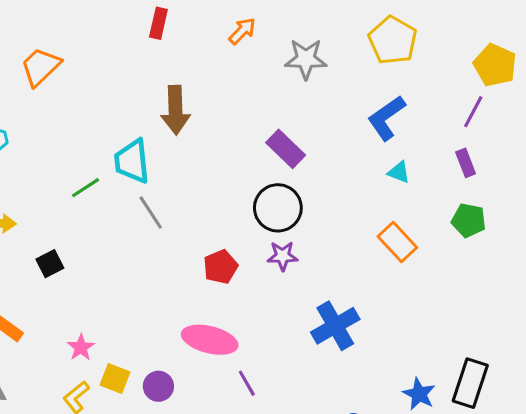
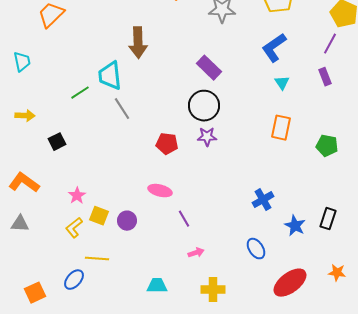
cyan triangle: (399, 172) -> (282, 83), turned 35
green pentagon: (469, 220) -> (327, 146), moved
orange rectangle: (397, 242) -> (281, 128), turned 55
red pentagon: (220, 267) -> (167, 144), turned 30
blue cross: (335, 326) -> (263, 200), moved, size x0.7
pink ellipse: (210, 340) -> (160, 191), size x0.7
black rectangle: (470, 383) -> (328, 219), size x0.7

